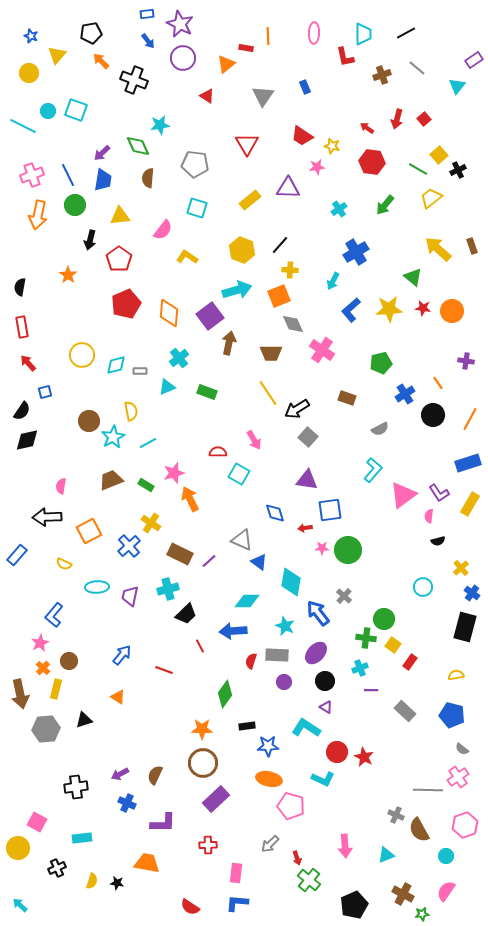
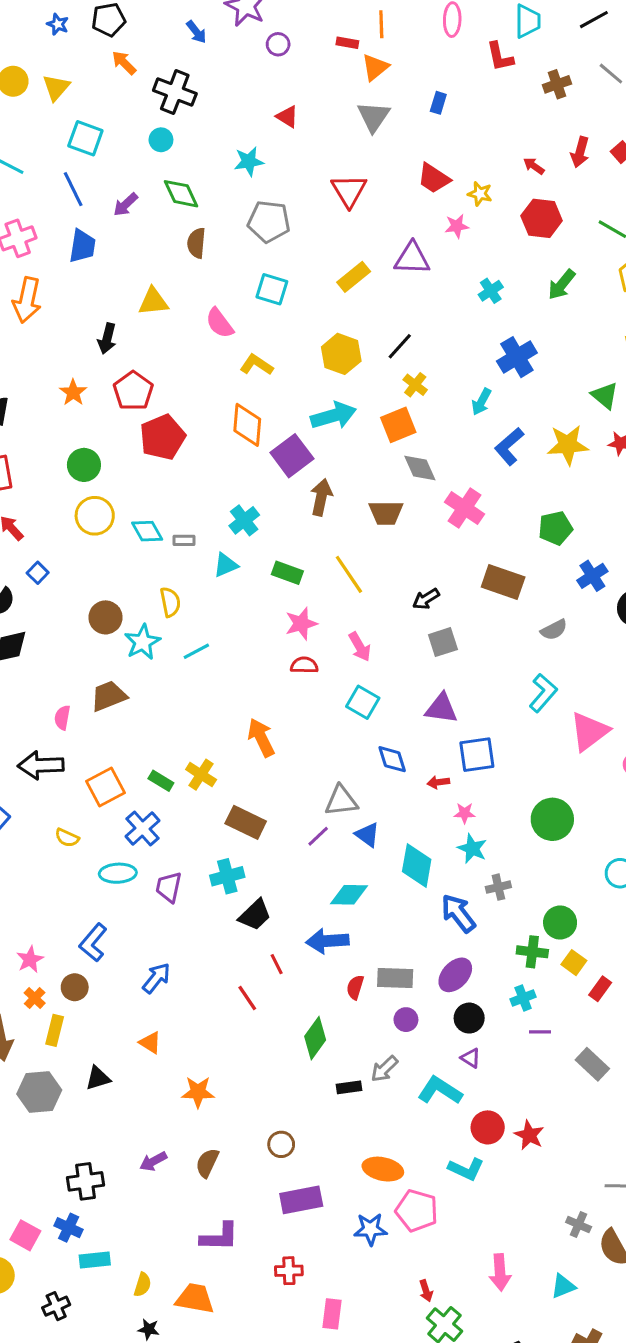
blue star: (31, 36) -> (58, 24), moved
yellow triangle: (57, 55) -> (56, 87), moved
purple circle: (183, 58) -> (278, 44), moved, size x0.6
orange triangle: (226, 64) -> (375, 67), moved
blue rectangle: (305, 87) -> (438, 103), turned 40
cyan circle: (48, 111) -> (161, 140), moved
cyan star: (160, 125) -> (249, 161), moved
blue line: (68, 175) -> (73, 189), moved
blue trapezoid: (103, 180) -> (82, 246), moved
green circle: (75, 205) -> (84, 465), moved
pink semicircle: (163, 230) -> (220, 323), turned 105
red pentagon: (119, 259) -> (133, 391), moved
yellow cross: (290, 270) -> (415, 385), turned 35
orange diamond: (169, 313) -> (247, 425), moved
cyan diamond: (116, 365) -> (147, 531), turned 75
blue square: (45, 392) -> (38, 573), turned -32
yellow line: (268, 393) -> (349, 574), moved
brown rectangle: (347, 398) -> (503, 582), size x1.5
black arrow: (297, 409) -> (426, 599), size x0.7
gray square: (308, 437) -> (443, 642), turned 30
pink star: (174, 473) -> (301, 624), moved
cyan square: (239, 474) -> (363, 702), moved
brown trapezoid: (111, 480) -> (109, 696), moved
green rectangle: (146, 485) -> (161, 781), moved
gray triangle: (242, 540) -> (341, 801), turned -30
blue cross: (129, 546) -> (142, 829), moved
green circle: (348, 550) -> (552, 819), moved
purple line: (209, 561) -> (318, 836), moved
gray cross: (344, 596) -> (498, 887), turned 35
blue L-shape: (54, 615) -> (93, 943), moved
cyan star: (285, 626) -> (472, 849), moved
red line: (164, 670) -> (247, 998), moved, turned 36
orange star: (202, 729) -> (198, 1092), moved
blue star: (268, 746) -> (371, 1229), moved
brown circle: (203, 763) -> (281, 1144), size x0.6
purple rectangle: (216, 799) -> (301, 1200), turned 32
blue cross: (127, 803) -> (69, 1228), moved
gray arrow: (270, 844) -> (384, 1069), moved
yellow semicircle: (92, 881) -> (142, 1285), moved

